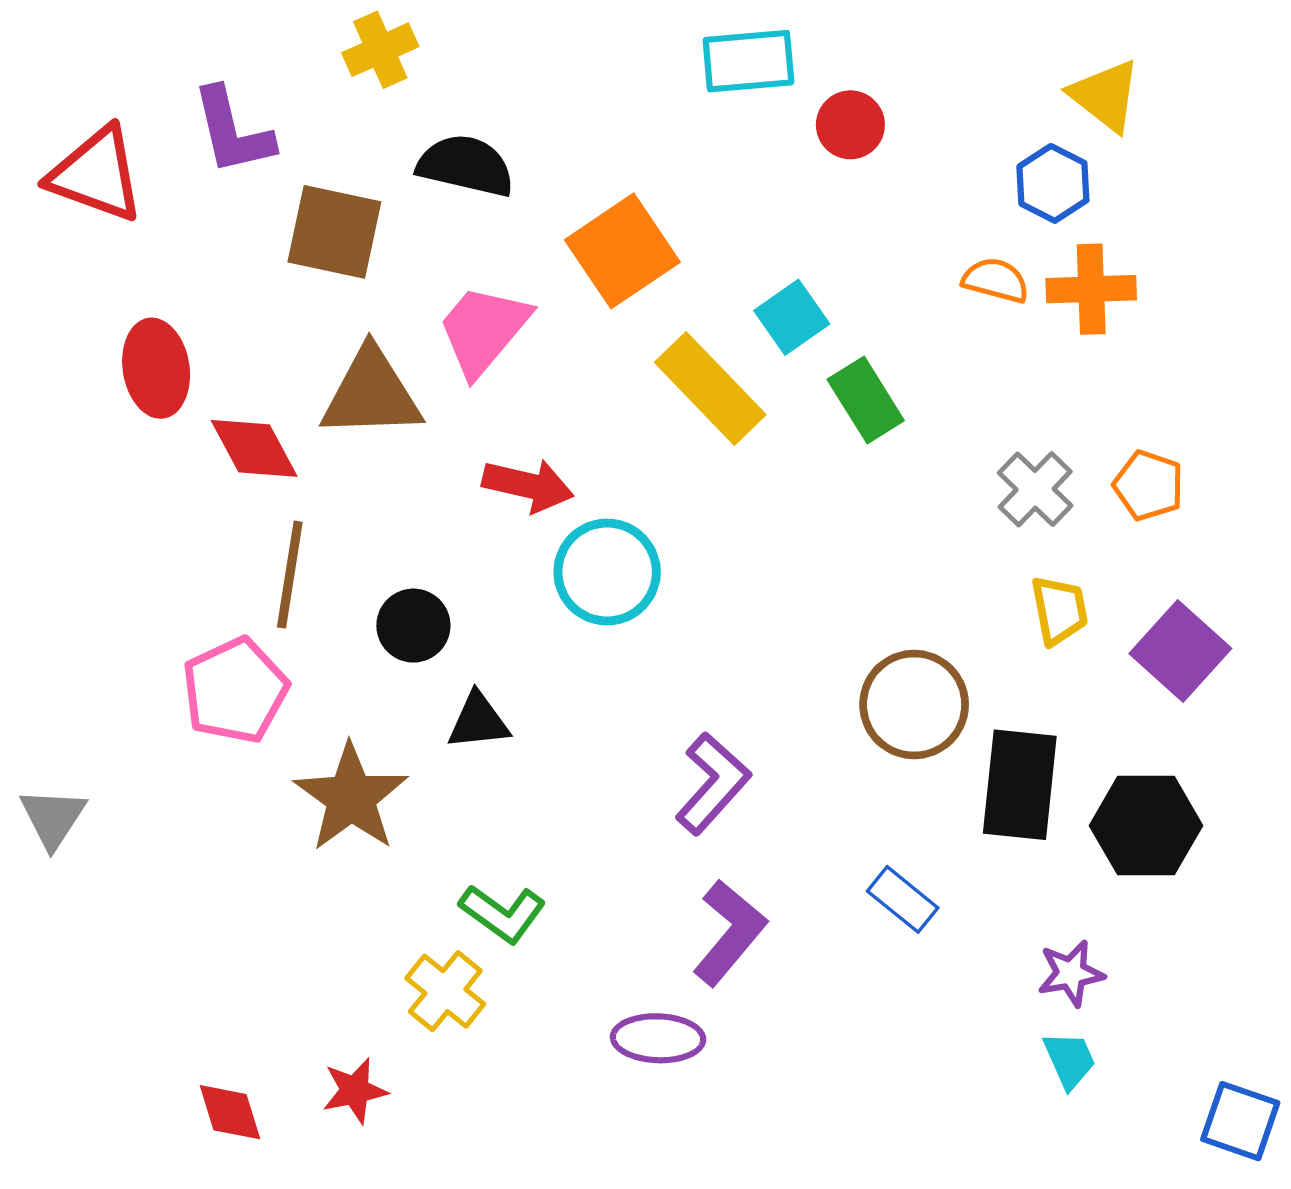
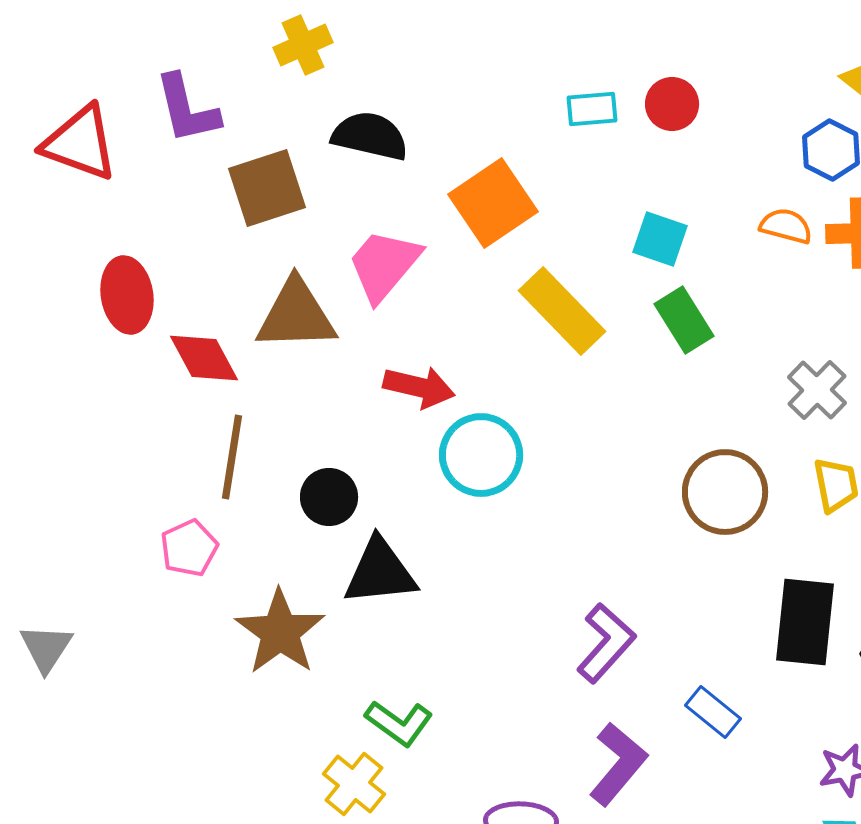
cyan rectangle: (748, 61) -> (592, 109), moved, size x0.7
brown square: (334, 232) -> (267, 188), turned -30
cyan square: (792, 317) -> (660, 239), moved, turned -36
pink pentagon: (235, 690) -> (189, 548), size x0.7
brown circle: (914, 704) -> (725, 492), moved
black triangle: (478, 721) -> (380, 572), size x1.5
purple L-shape: (713, 783) -> (606, 643), moved
purple L-shape: (729, 933) -> (618, 764), moved

